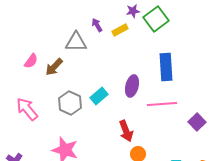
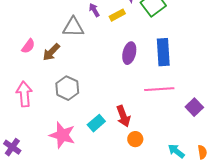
purple ellipse: (132, 86) -> (129, 53), moved
cyan rectangle: (99, 96) -> (96, 123), moved
pink arrow: (27, 109) -> (24, 94), turned 35

